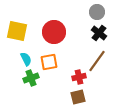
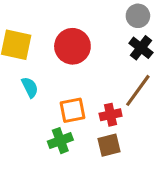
orange square: (49, 62) -> (72, 110), moved
green cross: (31, 78) -> (60, 141), moved

